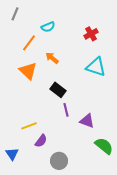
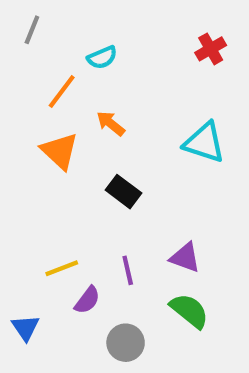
red cross: (91, 34) -> (211, 49), moved
purple line: (66, 110) -> (128, 270), moved
green semicircle: (104, 146) -> (189, 311), moved

